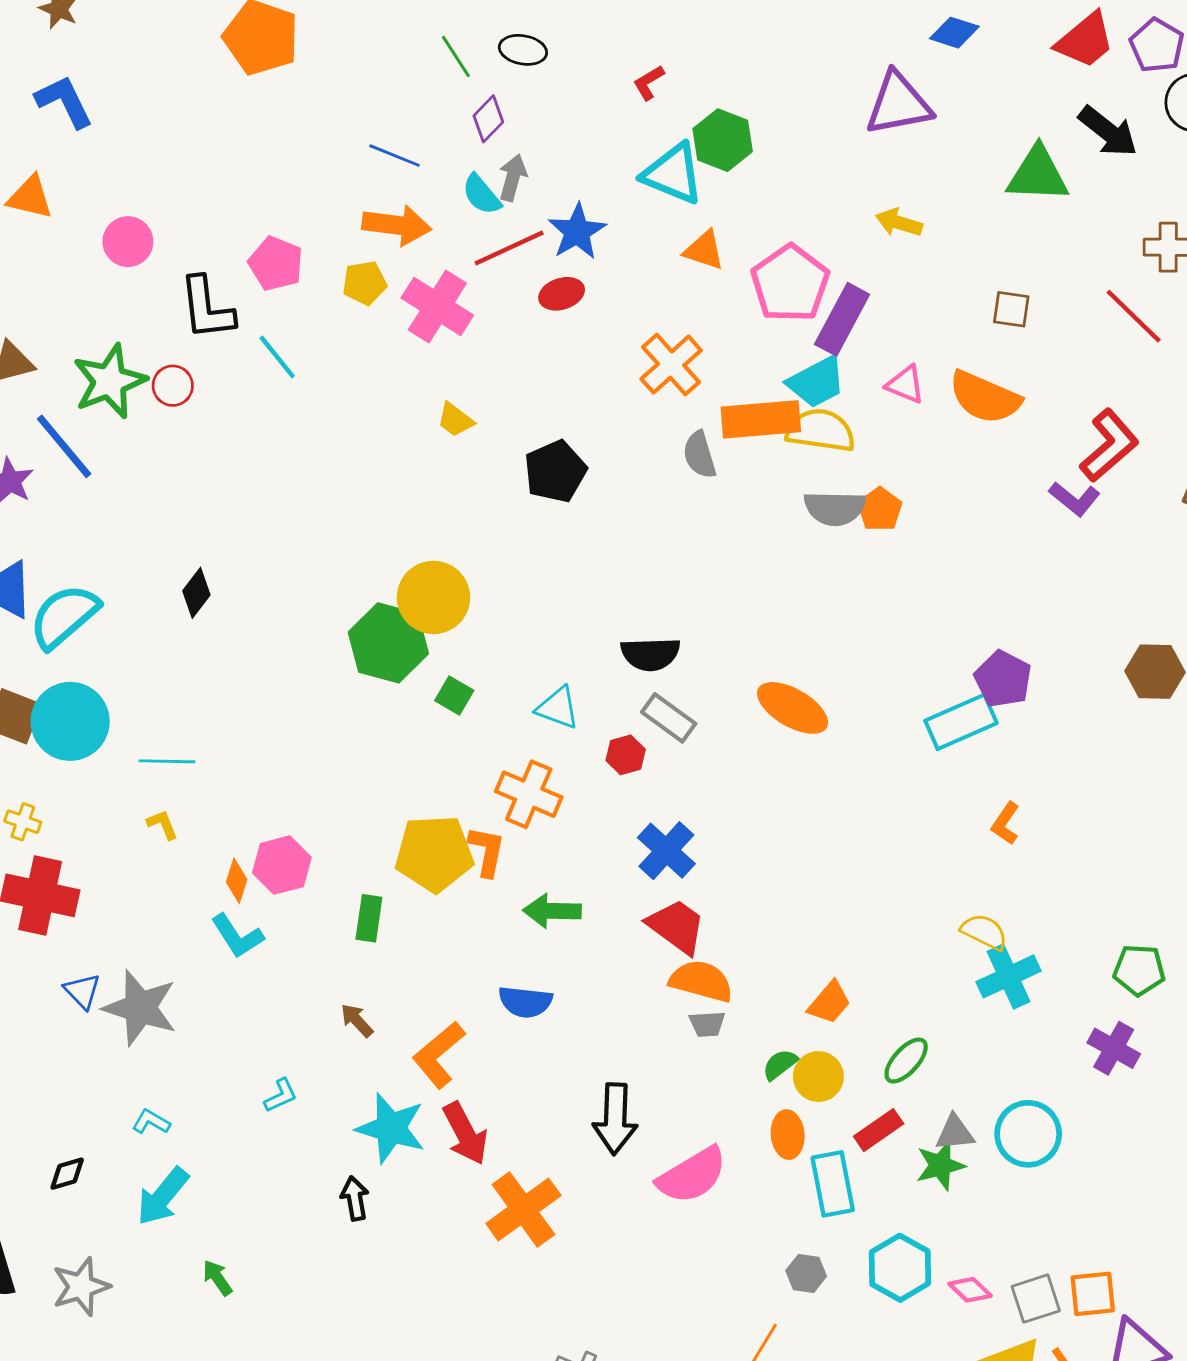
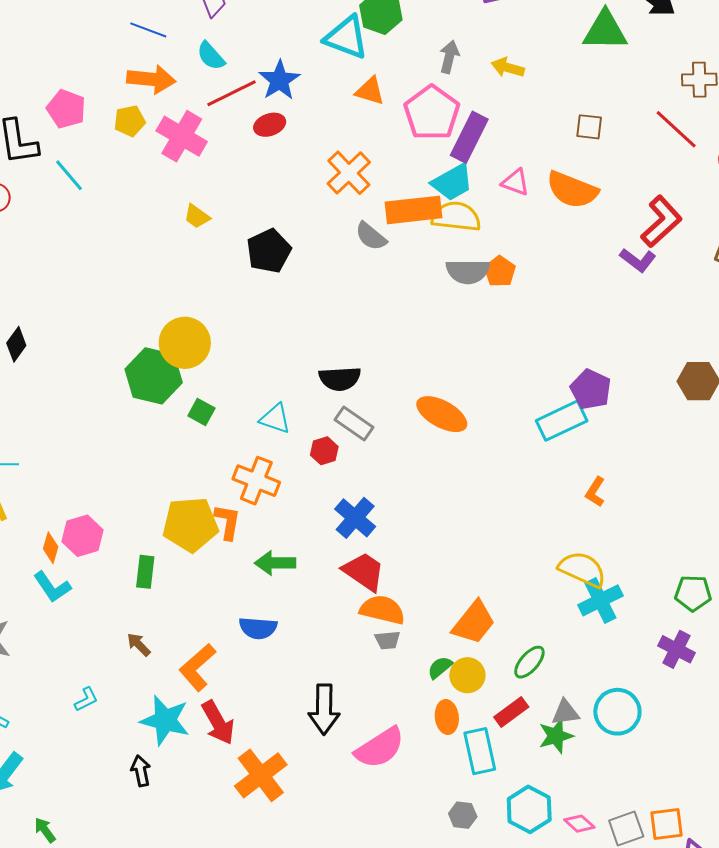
gray arrow: (513, 178) -> (449, 57), moved
gray semicircle: (700, 455) -> (371, 236), turned -32
yellow semicircle: (984, 932) -> (582, 569), size x1.4
orange trapezoid: (829, 1003) -> (474, 623), size x1.4

